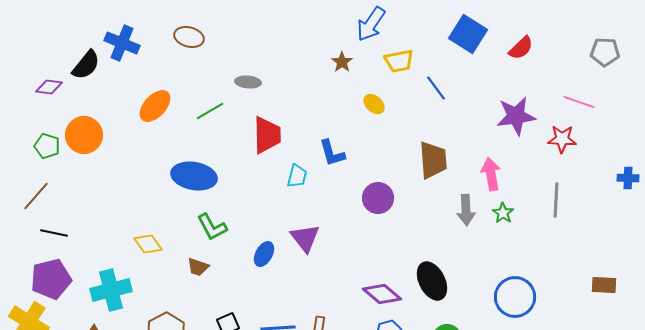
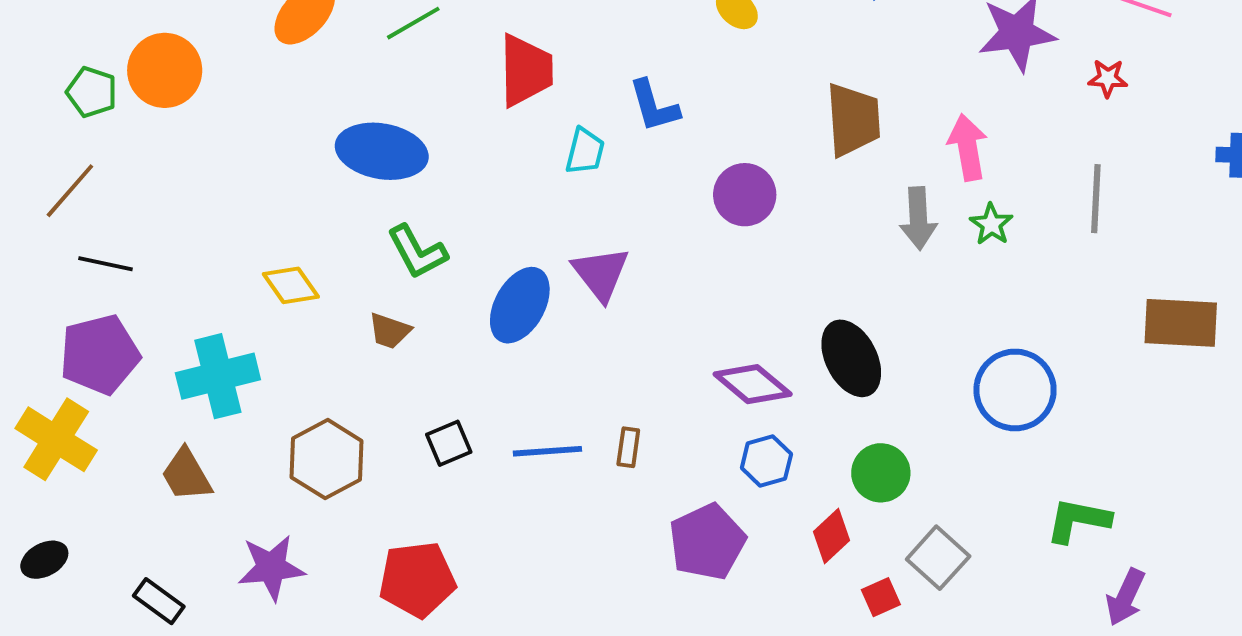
red star: (562, 139) -> (1108, 78), size x0.7
blue ellipse: (264, 254) -> (520, 305), size x1.5
brown rectangle: (604, 285) -> (1181, 323), moved, size x1.5

